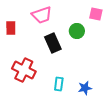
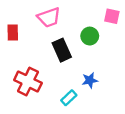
cyan rectangle: (59, 84) -> (69, 98), turned 40
blue star: (85, 88) -> (90, 80), moved

